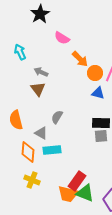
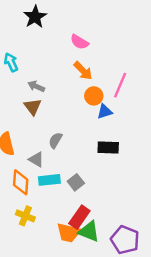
pink semicircle: (62, 38) -> (79, 42), moved
orange circle: (95, 73) -> (94, 96), moved
blue triangle: (98, 93) -> (105, 112), turned -32
gray square: (101, 136) -> (76, 182), moved, turned -32

